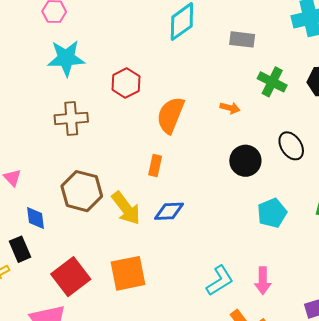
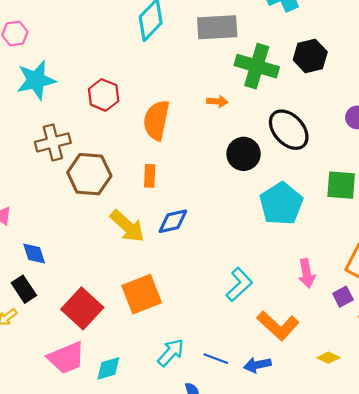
gray rectangle: (242, 39) -> (217, 27), size x1.5
green cross: (272, 82) -> (257, 66), size x1.4
black ellipse: (291, 146) -> (289, 130), size x1.4
brown hexagon: (82, 191) -> (89, 174), moved
cyan pentagon: (272, 213) -> (281, 204), size x1.4
pink arrow: (263, 281) -> (307, 273), moved

